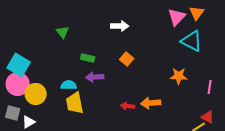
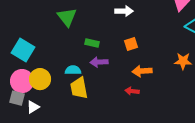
green triangle: (63, 32) -> (67, 17), size x1.5
orange square: (127, 59) -> (131, 44), turned 32
pink circle: (18, 84) -> (22, 81), moved
orange arrow: (151, 103) -> (142, 71), moved

